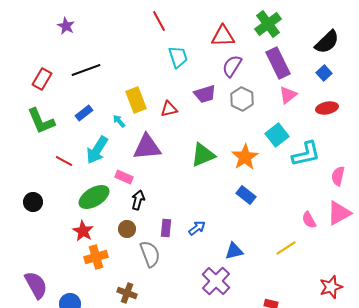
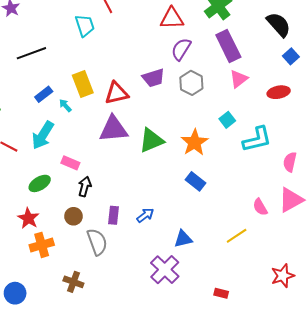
black semicircle: (327, 42) -> (279, 24), turned -88
cyan trapezoid: (178, 57) -> (85, 26), moved
blue square: (324, 73) -> (291, 56), moved
red triangle: (169, 109) -> (117, 93), size x1.4
blue rectangle: (84, 113) -> (44, 94), moved
cyan square: (277, 135) -> (227, 120), size x0.7
purple triangle: (147, 147) -> (113, 129), moved
green ellipse: (94, 197) -> (40, 183), size x0.7

